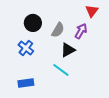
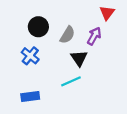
black triangle: (68, 50) -> (79, 58), turned -35
cyan line: (61, 70) -> (71, 81), turned -60

